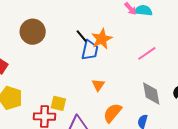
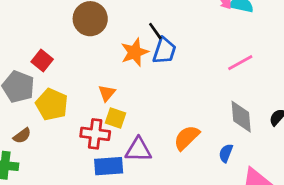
orange star: (102, 39) -> (135, 52), moved
orange triangle: (98, 85) -> (107, 93), moved

